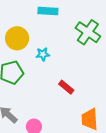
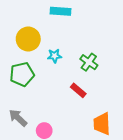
green cross: (88, 32) -> (89, 62), moved, size x0.7

